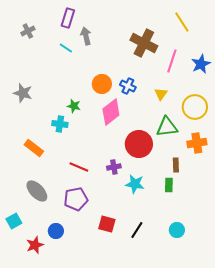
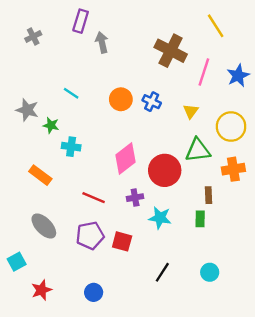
cyan line: (66, 48) -> (71, 93), moved
green star: (74, 106) -> (51, 125), moved
pink diamond: (111, 112) -> (126, 158), moved
red square: (107, 224) -> (122, 241), moved
blue circle: (56, 231) -> (94, 292), moved

